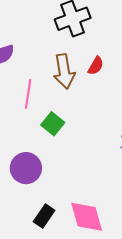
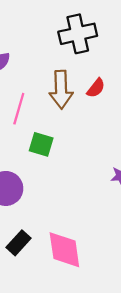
green square: (53, 124) -> (41, 144), turned -30

